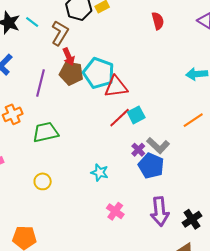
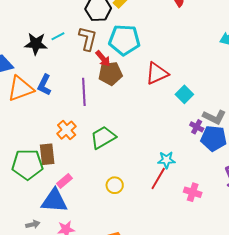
cyan line: (32, 22) -> (58, 36), turned -48
cyan pentagon: (99, 73) -> (124, 40), moved
red line: (120, 118) -> (158, 178), moved

